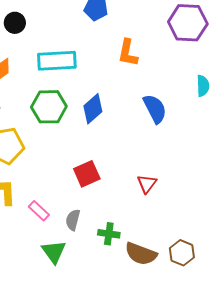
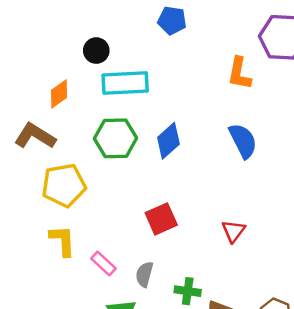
black circle: (15, 23) -> (96, 51), moved
orange L-shape: (128, 53) -> (239, 73), moved

